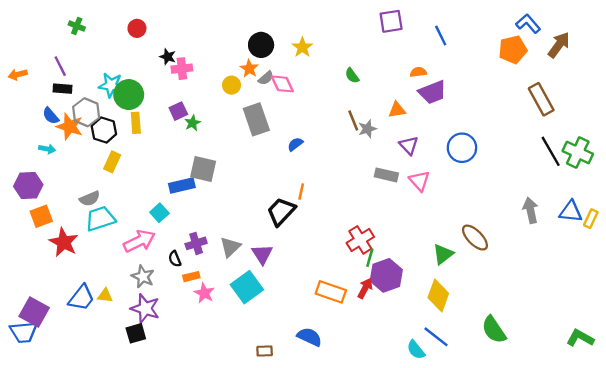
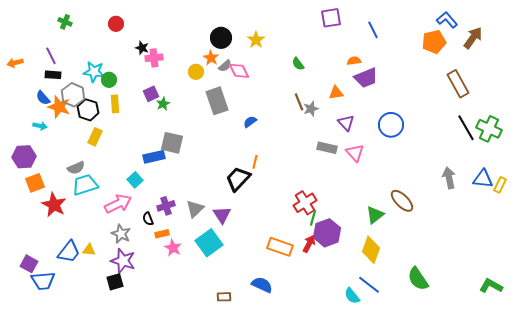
green circle: (129, 95) -> (109, 80), size x0.6
purple square: (34, 312) -> (29, 264), size x0.7
blue trapezoid: (24, 332) -> (43, 281), moved

